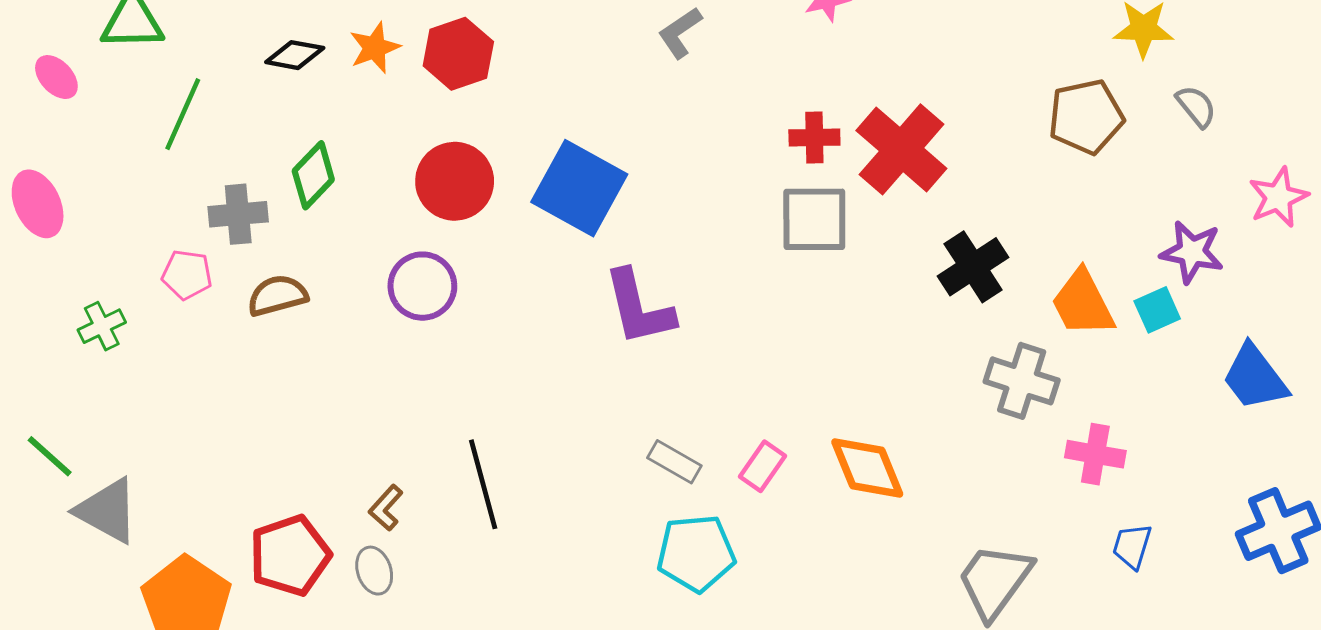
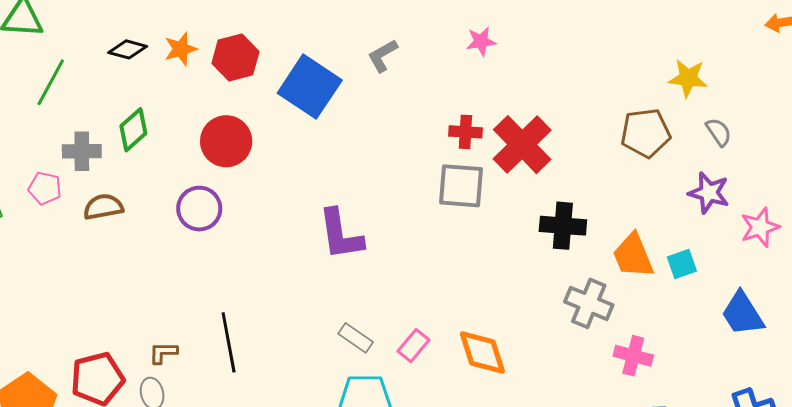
blue square: (579, 188) -> (310, 87), moved
pink star: (1278, 197) -> (760, 227), moved
purple star: (1192, 252) -> (709, 193), moved
black cross: (973, 267) -> (563, 226), turned 33
brown L-shape: (386, 508) -> (163, 353), turned 44

